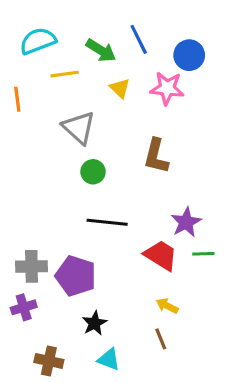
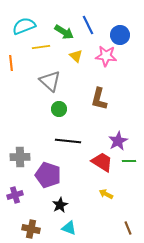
gray cross: (32, 266) -> (20, 157), moved
brown line: (161, 339) -> (128, 228), moved

